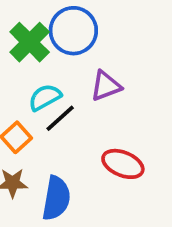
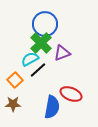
green cross: (30, 42) -> (41, 43), moved
blue semicircle: (56, 198) -> (52, 107), moved

